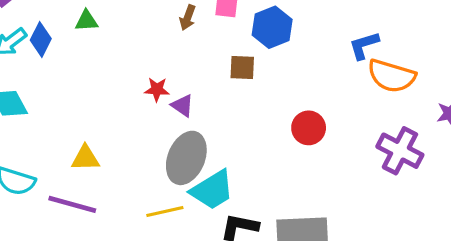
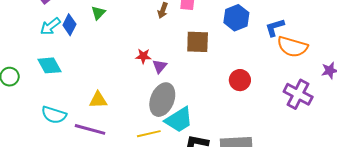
green triangle: (86, 21) -> (98, 13), turned -42
blue hexagon: (272, 27) -> (236, 18), moved
brown square: (242, 68) -> (198, 42), size x1.4
purple triangle: (182, 106) -> (160, 66), turned 35

